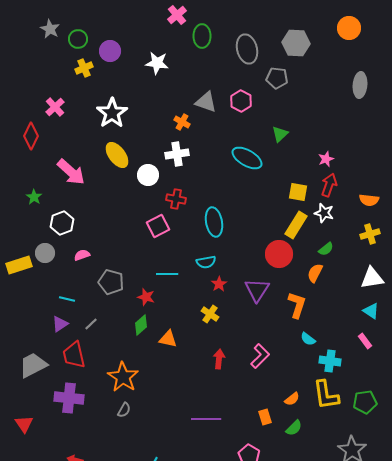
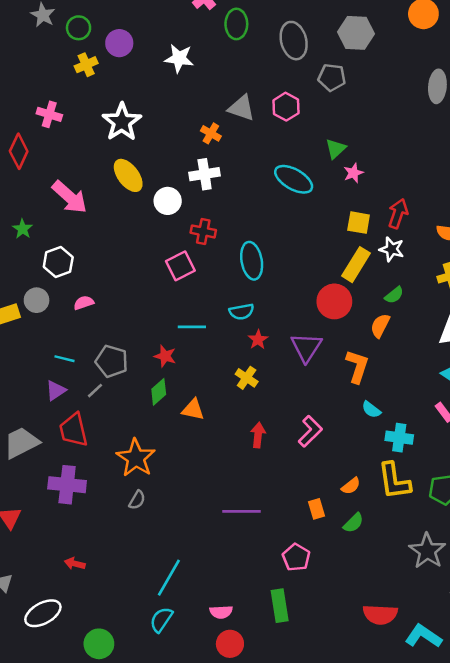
pink cross: (55, 107) -> (49, 114), turned -30
pink star: (326, 159) -> (353, 173), moved
gray pentagon: (111, 282) -> (112, 361), moved

